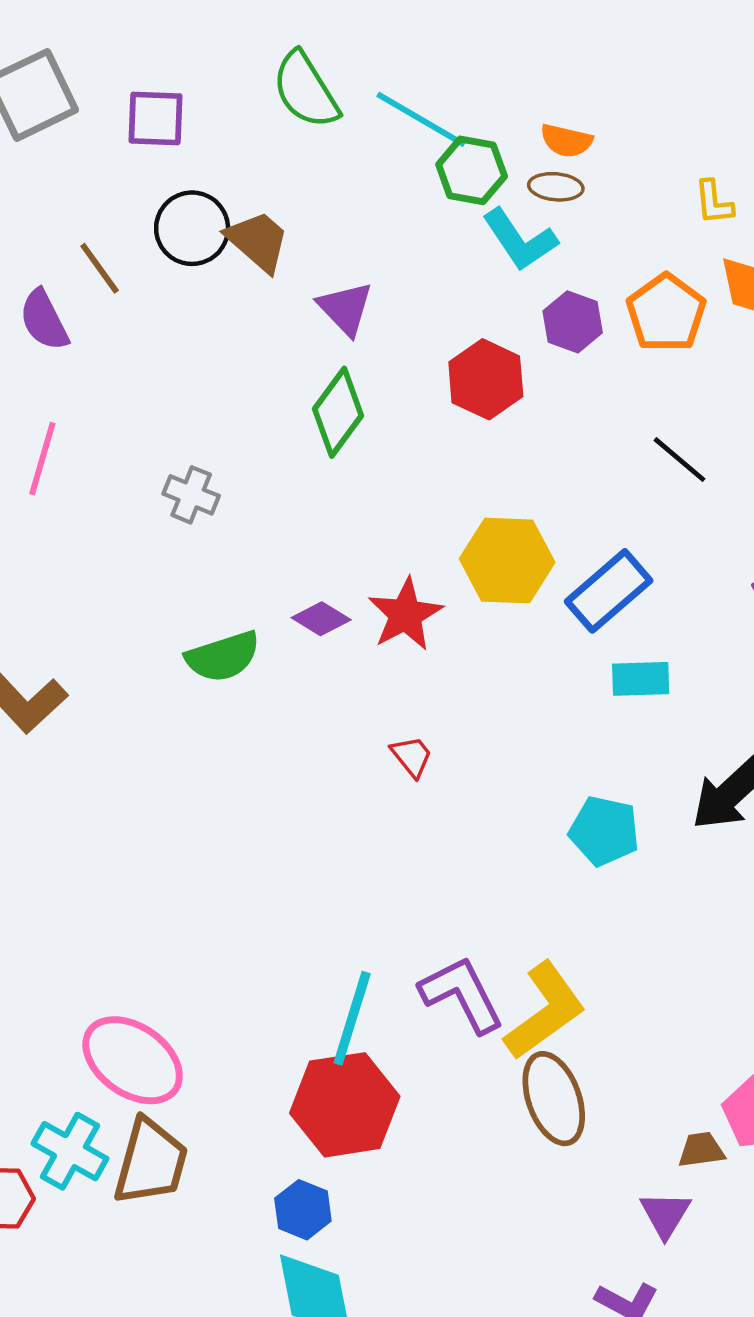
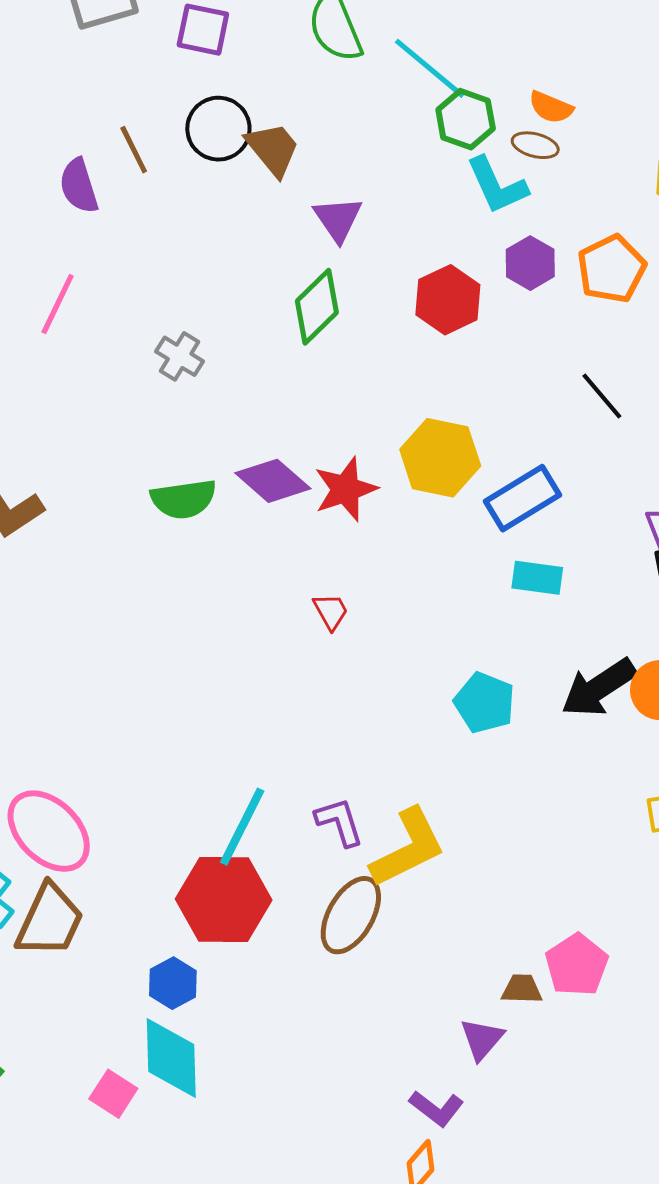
purple diamond: (321, 619) -> (273, 481), size x1.5
purple L-shape: (462, 994) -> (339, 822), size x0.7
brown ellipse: (554, 1099) -> (351, 915), moved, turned 40

